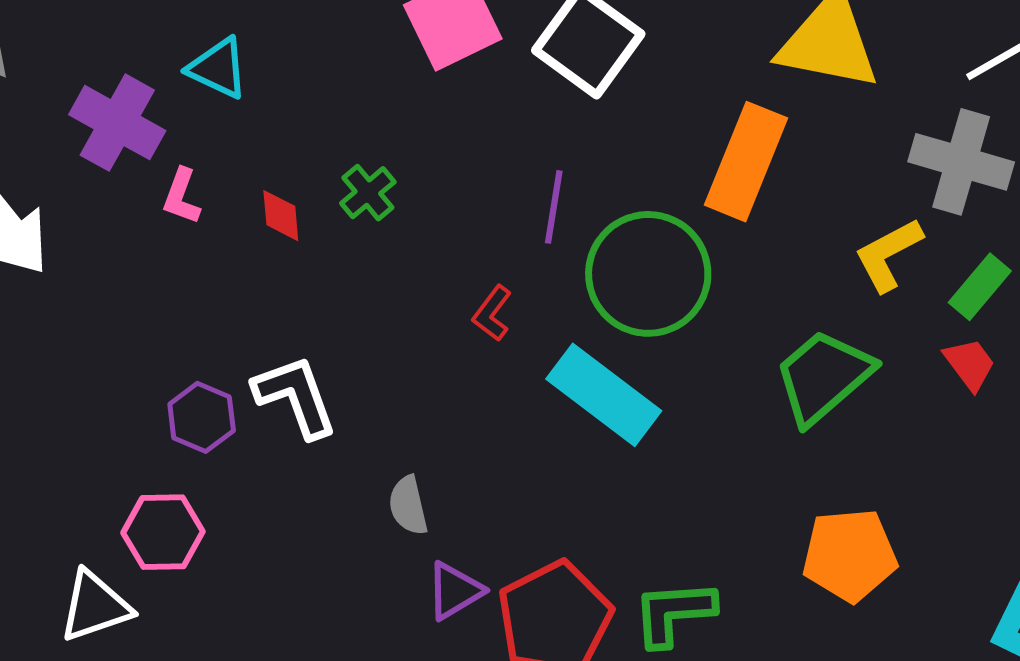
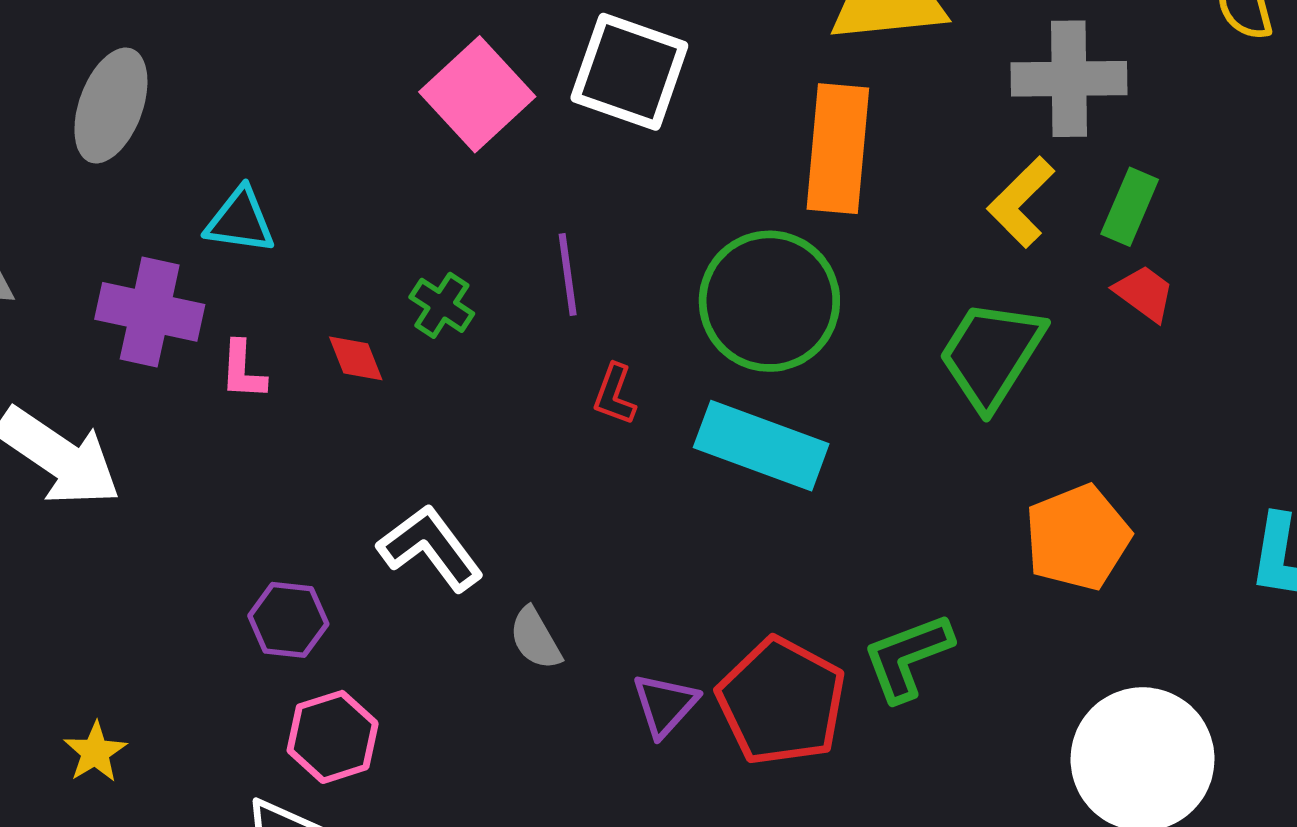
purple line: (554, 207) -> (568, 275), moved
purple hexagon: (202, 417) -> (288, 620), moved
gray semicircle: (408, 505) -> (535, 638), moved

